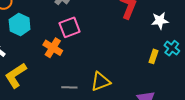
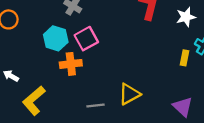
cyan hexagon: (20, 25) -> (56, 38), moved
orange cross: (53, 48) -> (71, 64), turned -30

